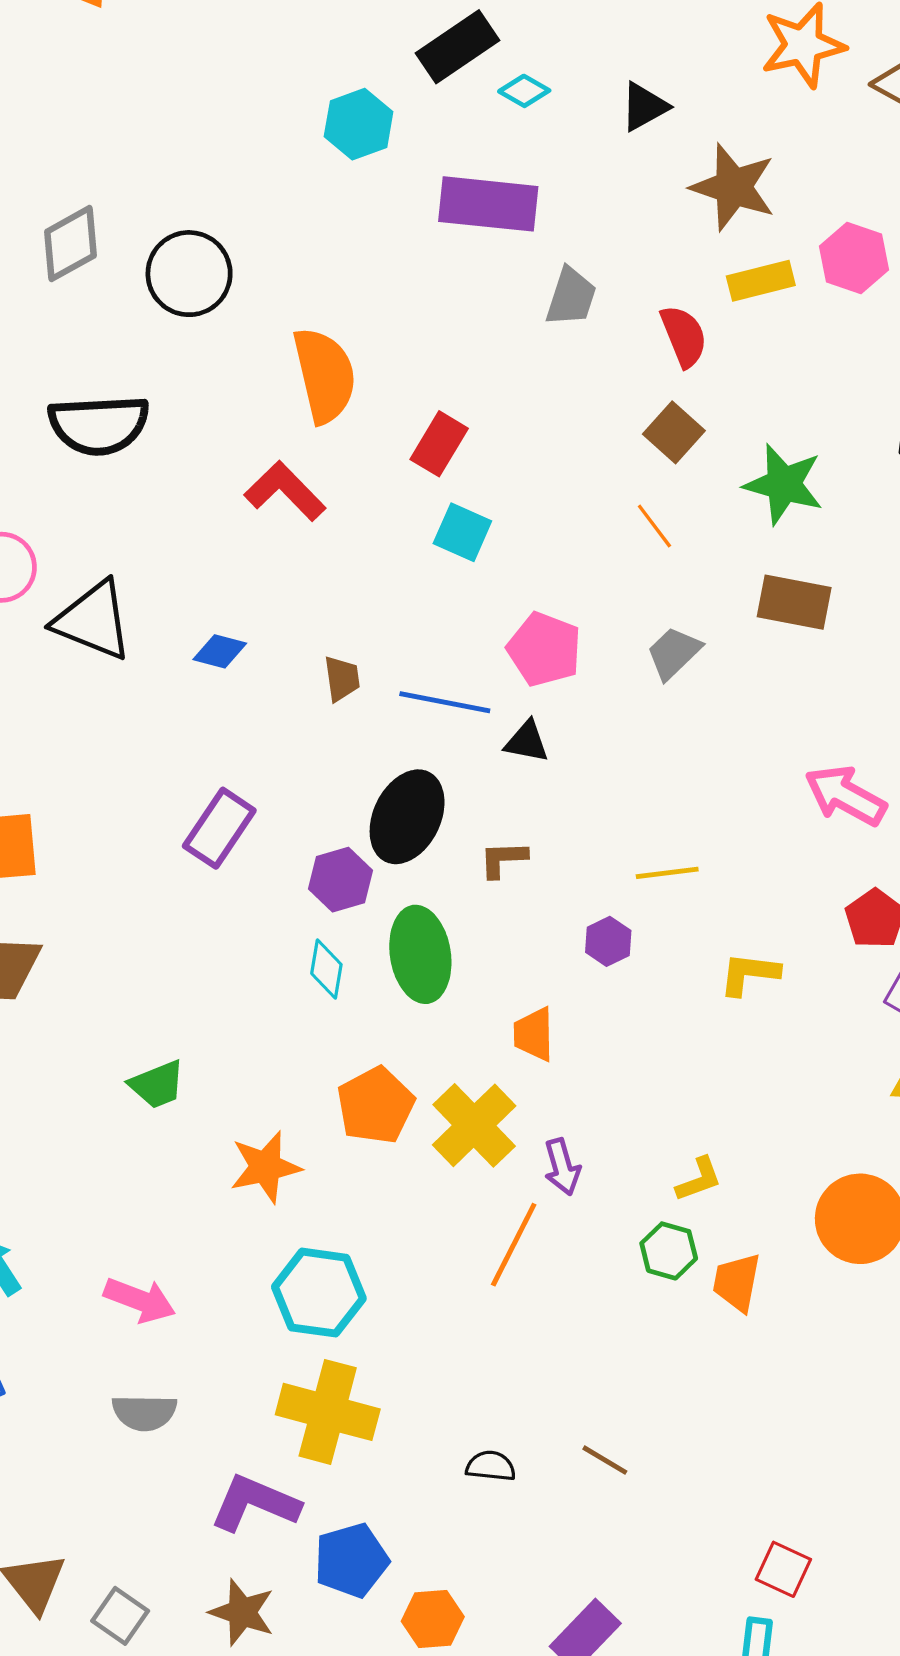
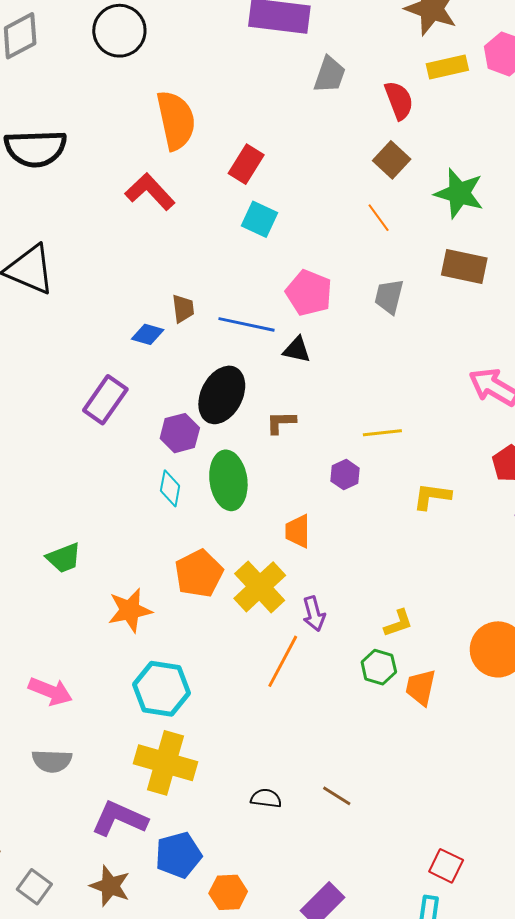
black circle: (189, 274) -> (119, 31), moved
blue diamond: (220, 651) -> (148, 334), moved
gray trapezoid: (674, 653) -> (389, 297), turned -33

